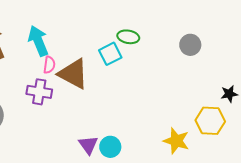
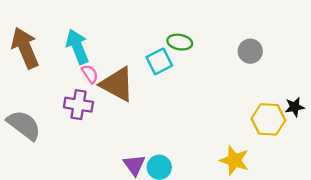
pink semicircle: (49, 65) -> (90, 74), turned -42
yellow hexagon: (210, 121) -> (268, 119), moved

